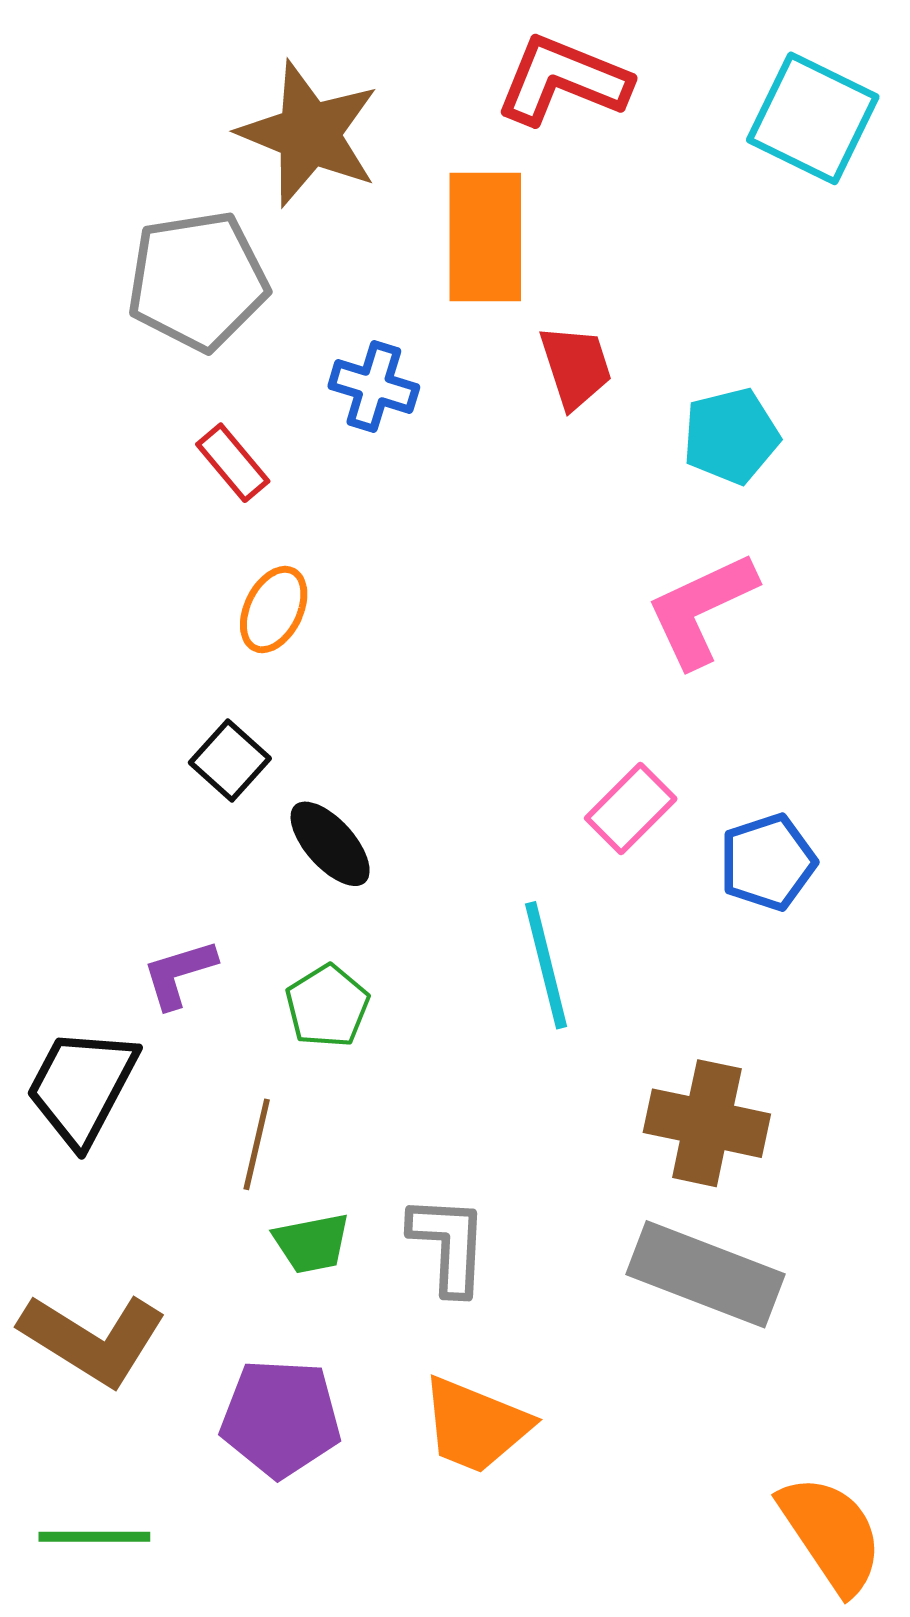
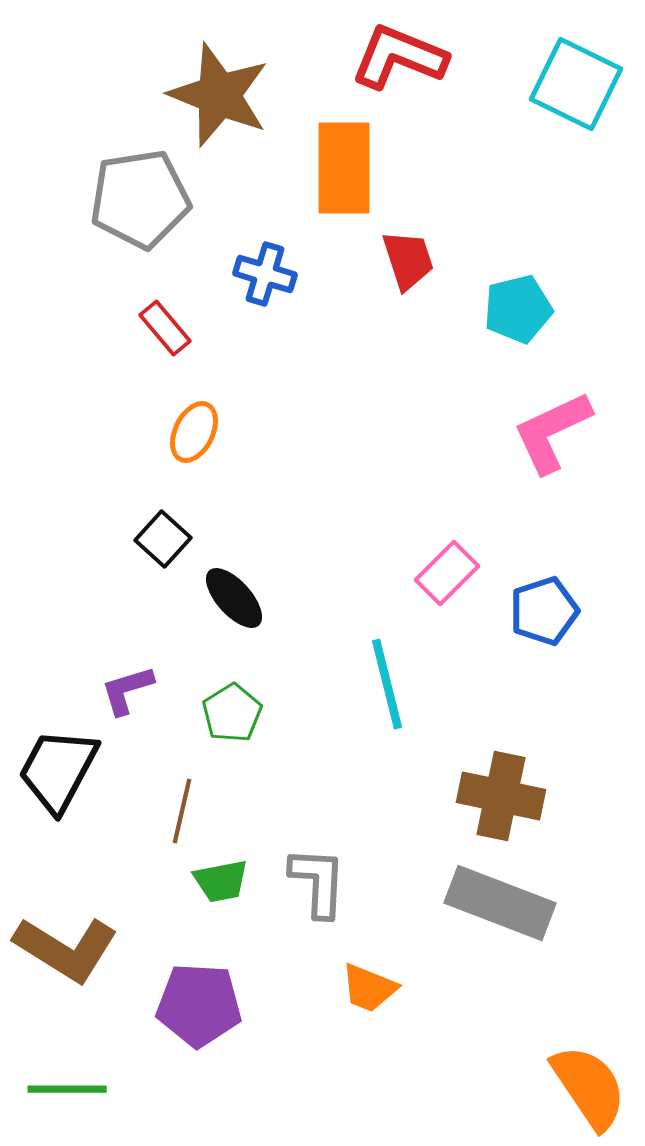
pink L-shape: (701, 610) -> (552, 432), moved
orange trapezoid: (475, 1425) -> (369, 988), moved, size x0.7

